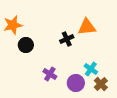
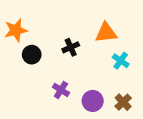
black cross: (67, 39) -> (71, 47), moved
cyan cross: (91, 69) -> (121, 61), moved

